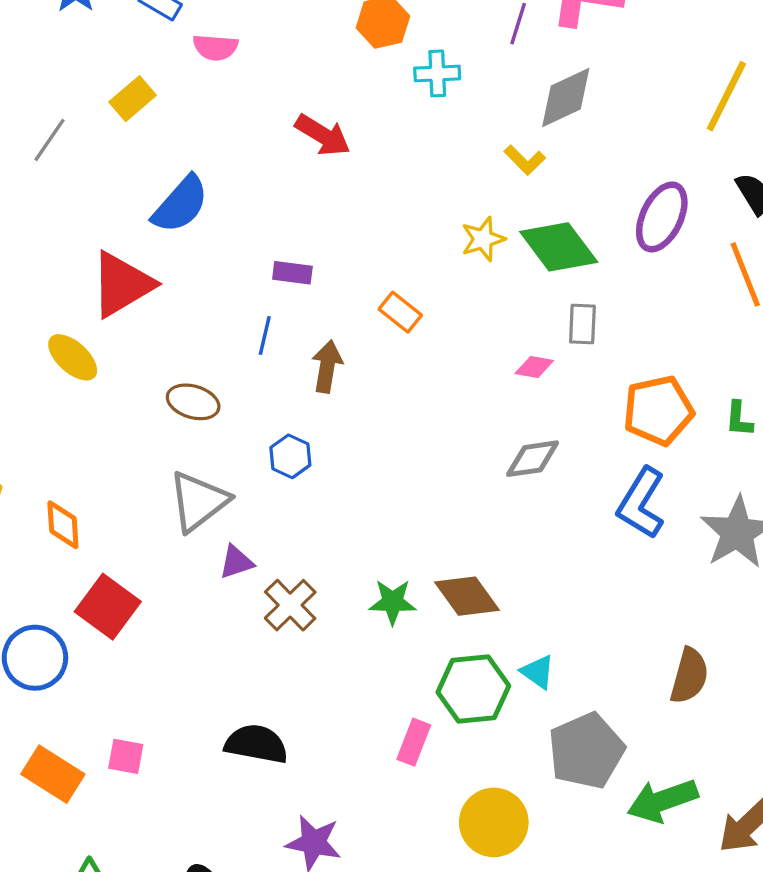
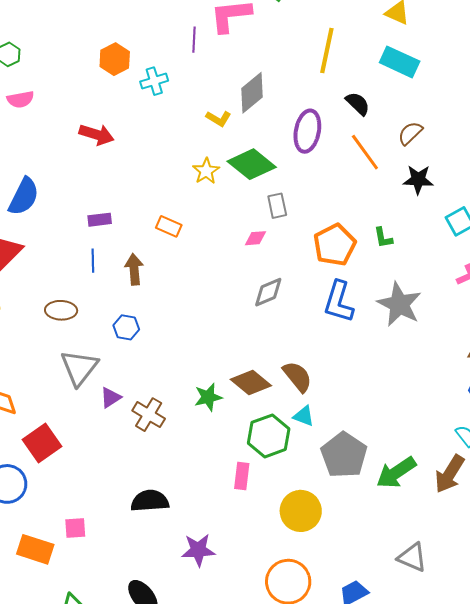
gray diamond: (566, 97) -> (252, 93), moved
red square: (108, 607) -> (42, 443), turned 33
brown semicircle: (689, 676) -> (297, 377), moved, turned -40

